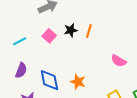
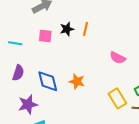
pink square: (49, 36) -> (45, 36), turned -32
cyan line: (20, 41) -> (15, 43), turned 40

